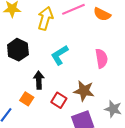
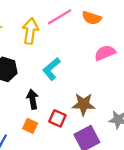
pink semicircle: (101, 58) -> (105, 53), moved, turned -96
orange square: (27, 99) -> (30, 126), moved

